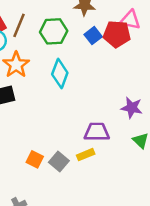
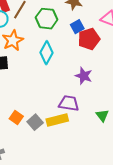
red pentagon: (117, 34) -> (89, 39), moved, turned -30
purple star: (132, 108) -> (84, 76), moved
yellow rectangle: (86, 155) -> (57, 120), size x1.5

